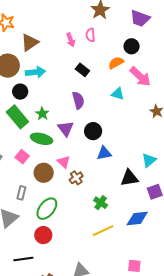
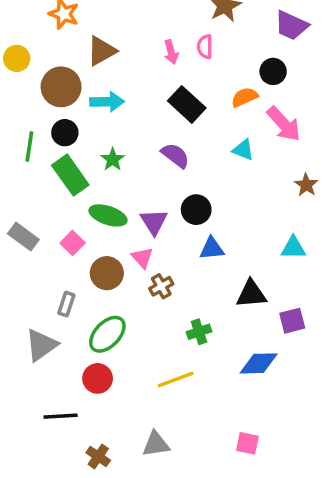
black rectangle: (82, 70) -> (187, 104), size x1.5
black circle: (20, 92) -> (65, 133), moved
purple semicircle: (78, 100) -> (175, 155), turned -42
green star: (42, 114) -> (113, 159), moved
purple triangle: (66, 129) -> (154, 222), moved
cyan triangle: (149, 160) -> (293, 248), moved, turned 35
green cross: (101, 203) -> (199, 332), turned 32
yellow line: (103, 231) -> (176, 379), moved

